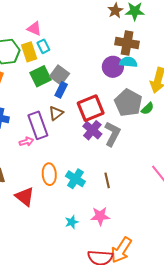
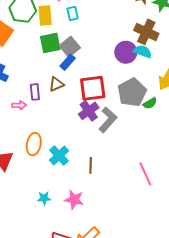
cyan rectangle: (43, 46) -> (73, 13), moved
purple rectangle: (38, 125) -> (35, 92), size x0.6

